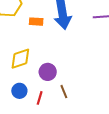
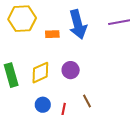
purple circle: (48, 72) -> (71, 70), moved

